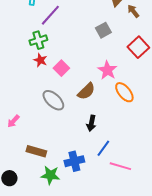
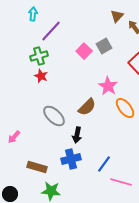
pink square: (61, 68) -> (84, 51), moved
black arrow: (91, 123) -> (77, 135), moved
blue cross: (74, 161) -> (71, 159), moved

